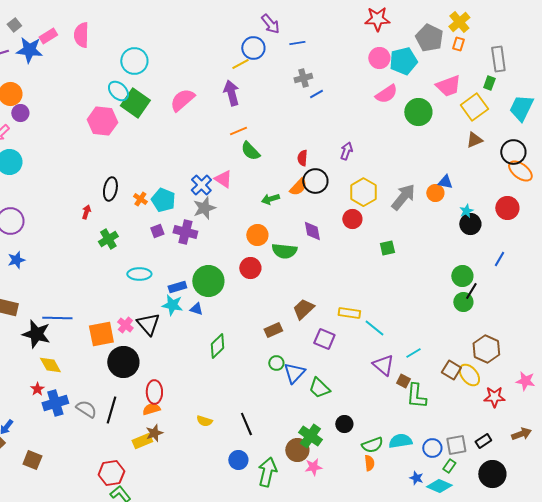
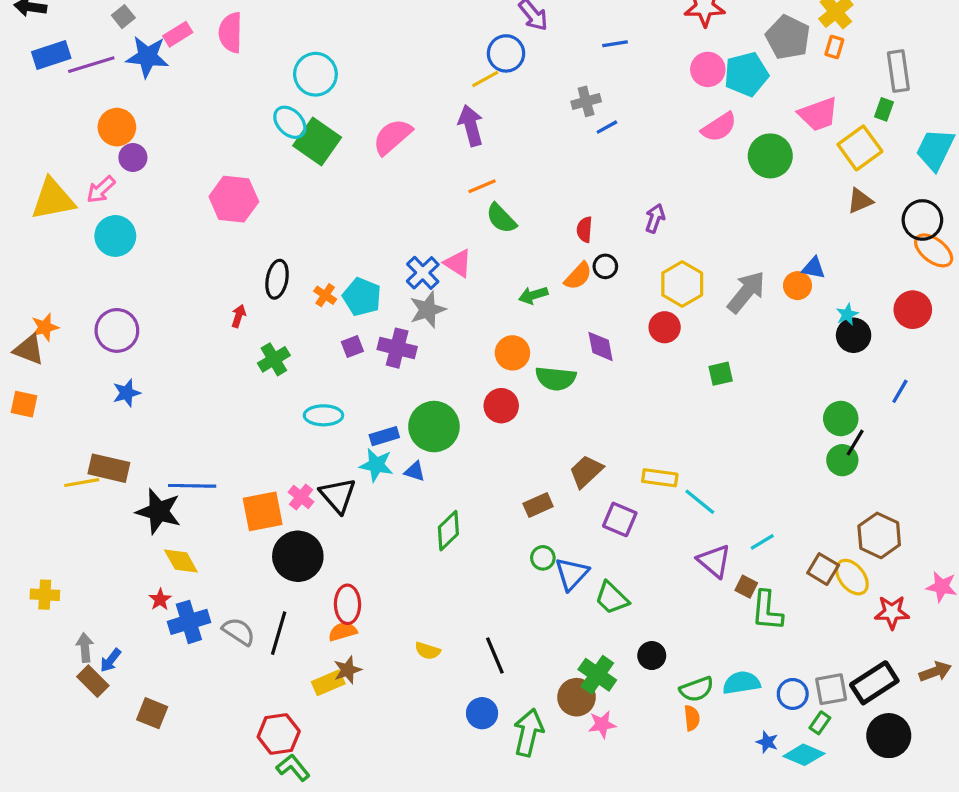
blue line: (297, 43) -> (615, 44), moved
pink hexagon: (102, 121) -> (234, 199), moved
black circle: (315, 181) -> (605, 266), size x0.6
black rectangle: (483, 441) -> (874, 683), size x1.8

